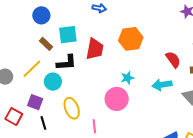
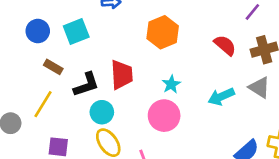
cyan square: (68, 35) -> (76, 31), moved
red trapezoid: (95, 49) -> (122, 75), moved
cyan circle: (53, 82) -> (102, 112), moved
cyan arrow: (162, 85) -> (221, 97), moved

